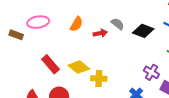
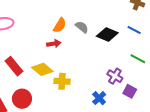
orange semicircle: (76, 24) -> (60, 25), moved
red arrow: (100, 33) -> (54, 44), moved

